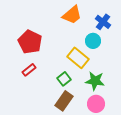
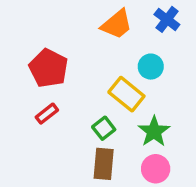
blue cross: (103, 22) -> (167, 19), moved
green star: (95, 81) -> (154, 131), turned 30
brown rectangle: (64, 101) -> (104, 164), turned -30

